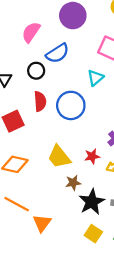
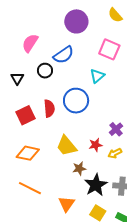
pink semicircle: (31, 32) -> (30, 43), moved
red semicircle: (40, 101) -> (49, 108), moved
orange triangle: (42, 223) -> (66, 204), moved

